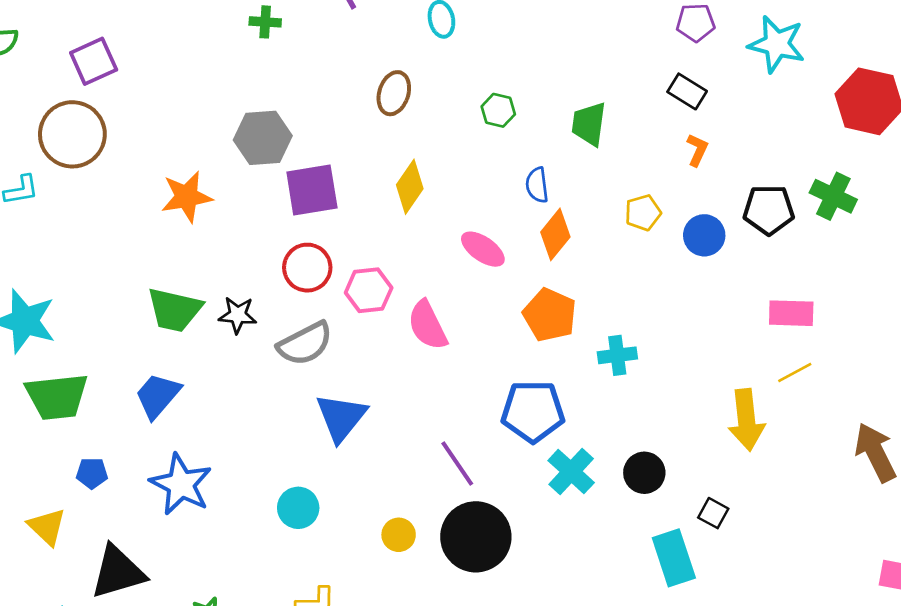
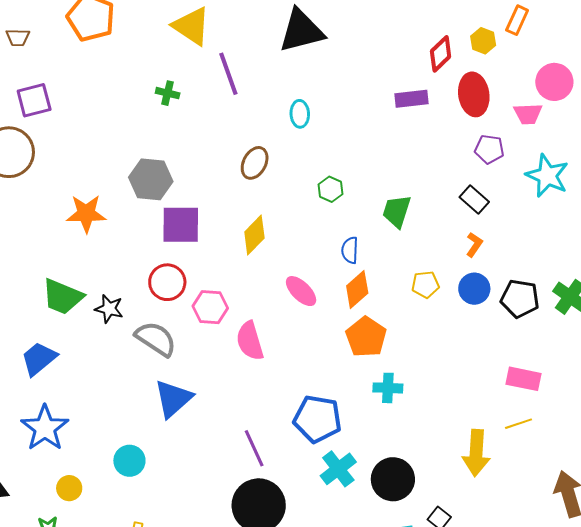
blue circle: (704, 235) -> (474, 289), moved
orange pentagon: (550, 315) -> (366, 337), moved
gray semicircle: (305, 344) -> (156, 339), turned -129
black circle: (644, 473) -> (393, 479), size x1.4
yellow circle: (399, 535) -> (69, 488), moved

